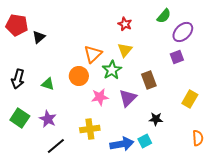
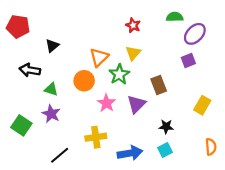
green semicircle: (164, 16) -> (175, 17), turned -133
black triangle: (39, 37) -> (52, 46), moved
black arrow: (18, 79) -> (30, 70), moved, turned 84
pink star: (100, 97) -> (106, 103), turned -30
purple star: (48, 119) -> (51, 114), moved
cyan square: (145, 141) -> (165, 150), moved

